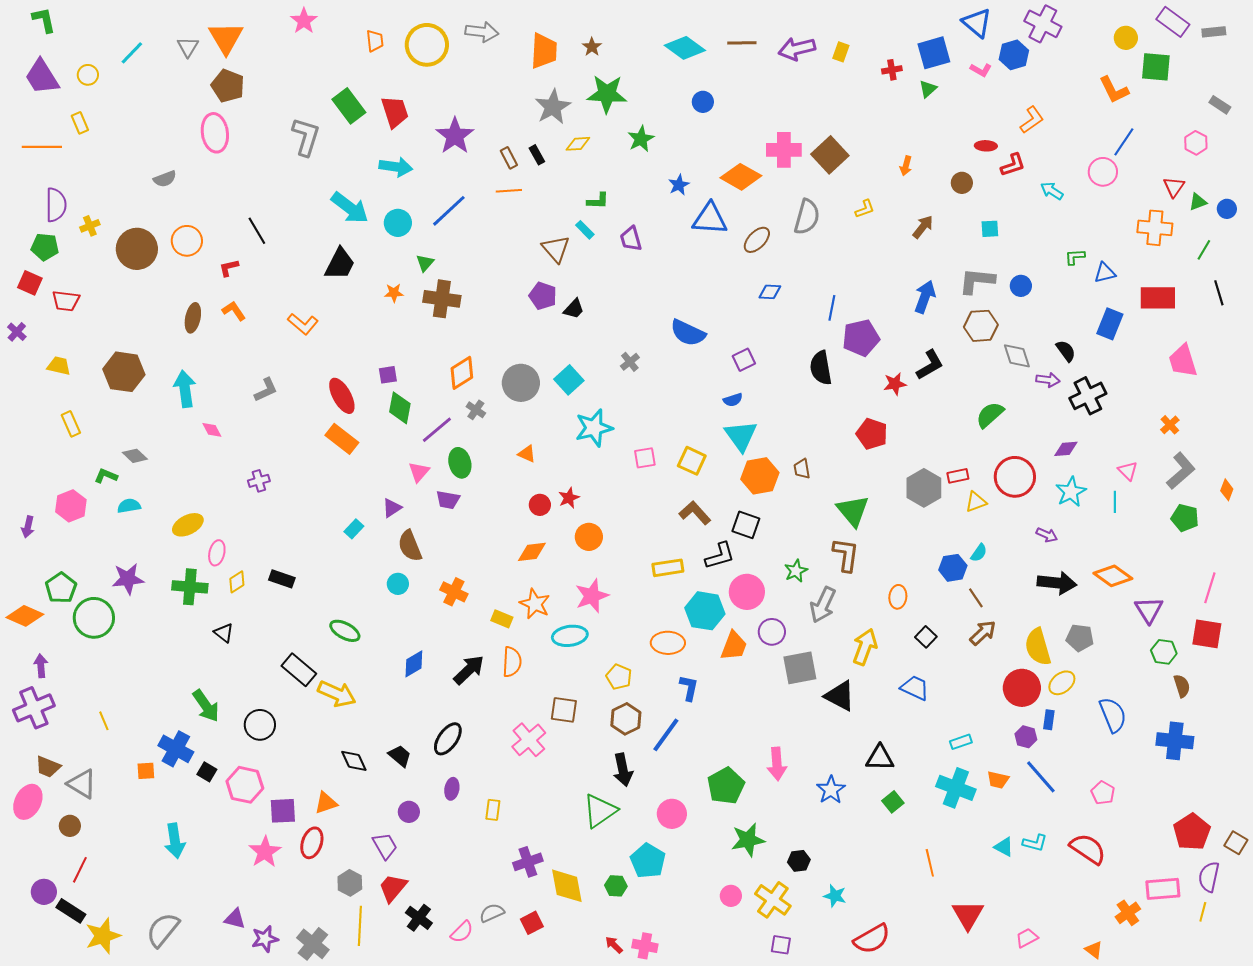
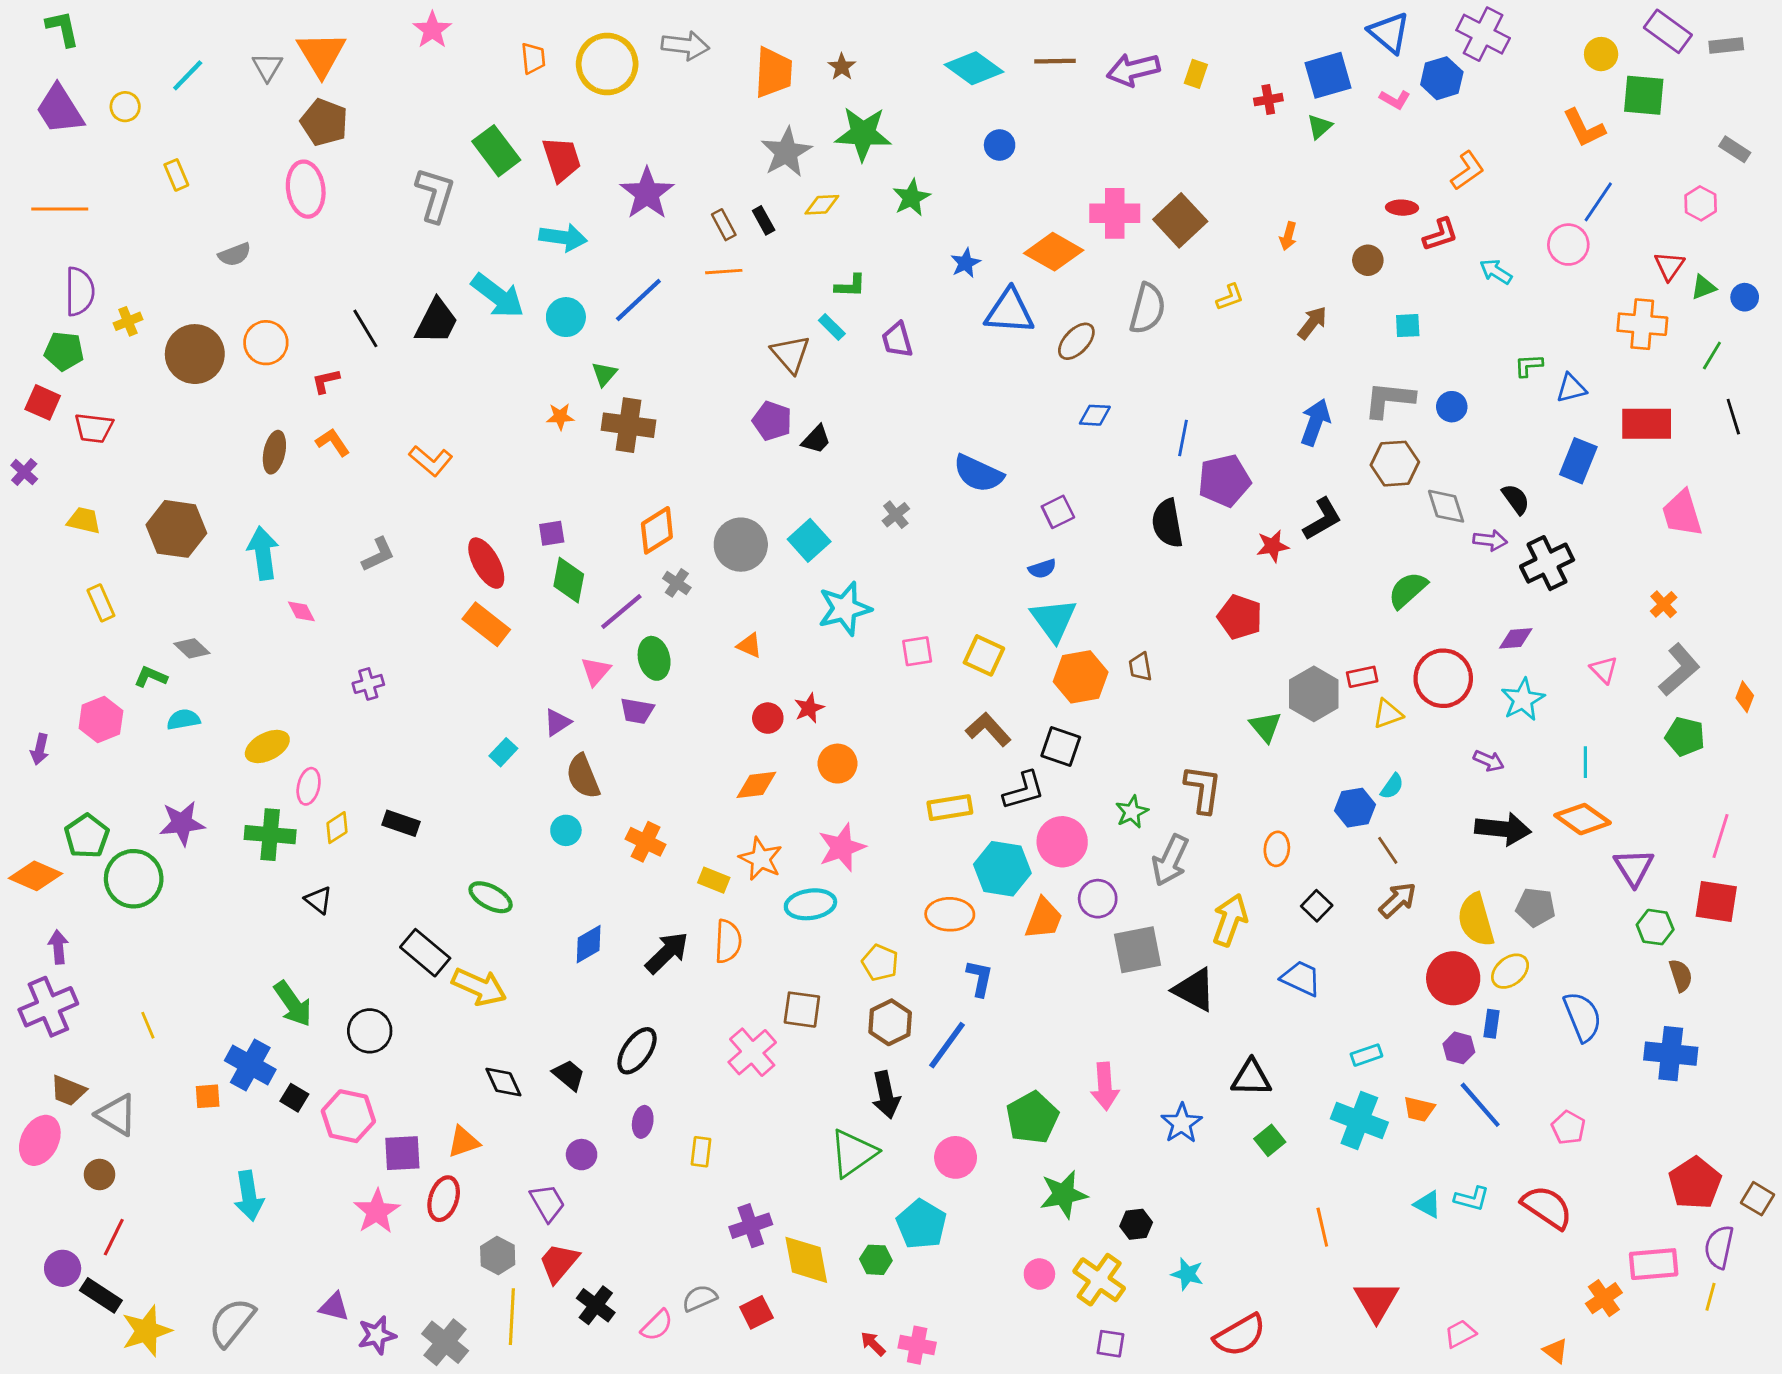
yellow rectangle: (80, 123) -> (176, 175), moved
black trapezoid: (340, 264) -> (437, 321), moved
cyan line: (1115, 502) -> (1585, 762), moved
green triangle: (853, 511) -> (1265, 727), moved, size x0.7

